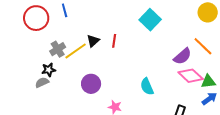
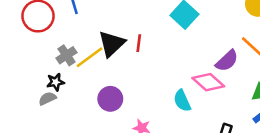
black triangle: (93, 41) -> (112, 44), size x1.6
pink diamond: (191, 76) -> (208, 82), moved

